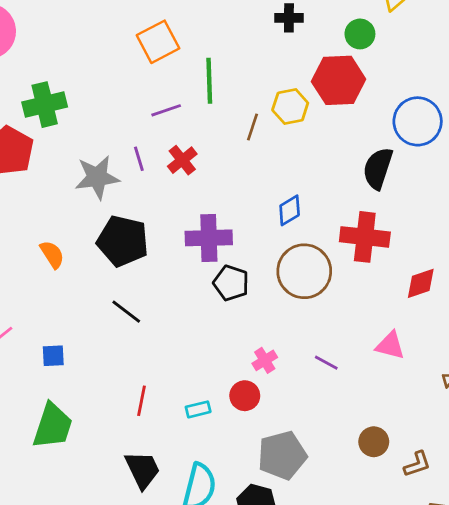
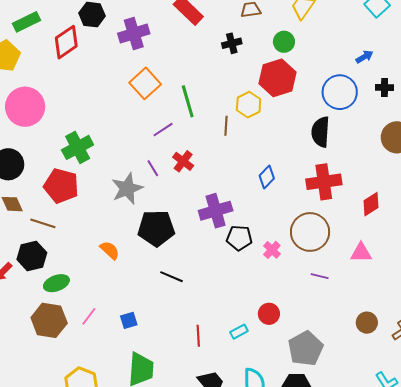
brown circle: (304, 271) -> (310, 232), moved
pink cross: (265, 360) -> (272, 250), moved

